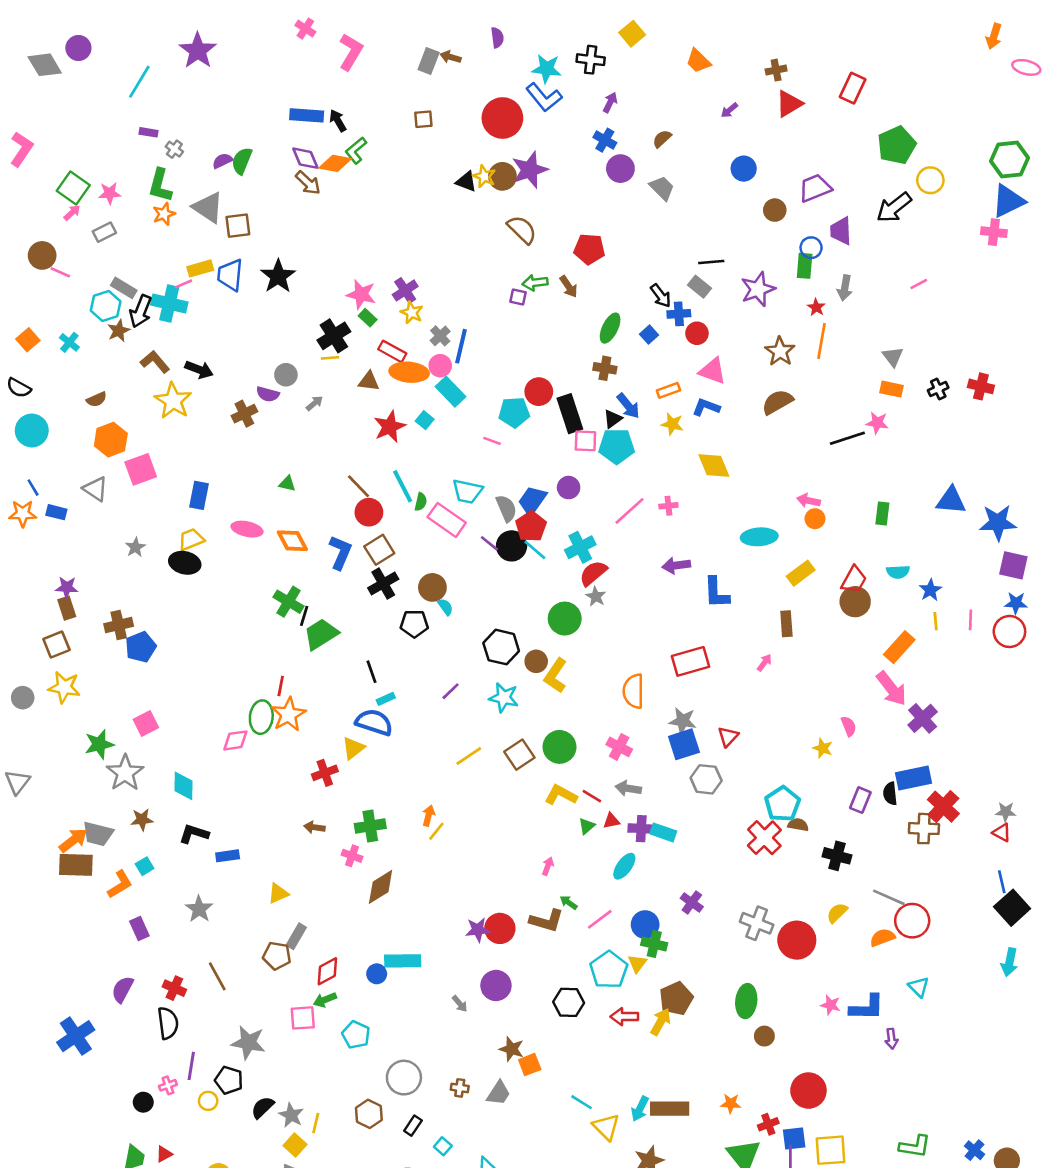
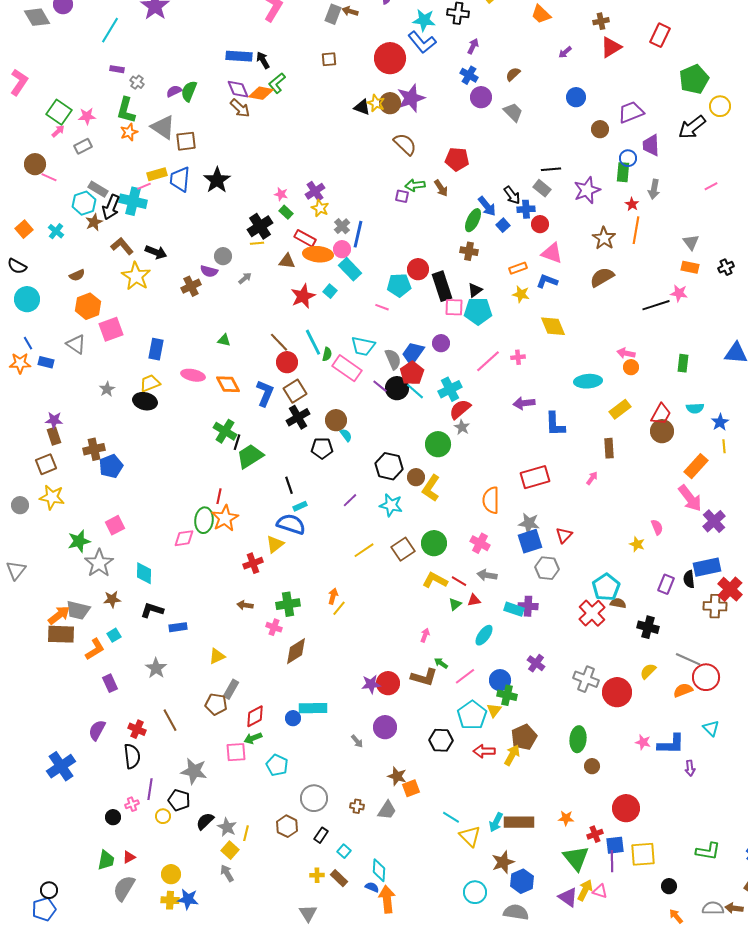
pink star: (361, 294) -> (281, 194), size x0.6
blue arrow: (628, 406) -> (487, 206), moved
purple cross: (641, 829) -> (528, 606), moved

